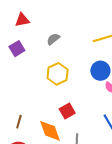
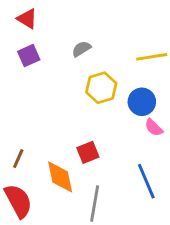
red triangle: (22, 20) -> (27, 19), moved, turned 35
yellow hexagon: (58, 74) -> (101, 88), moved

